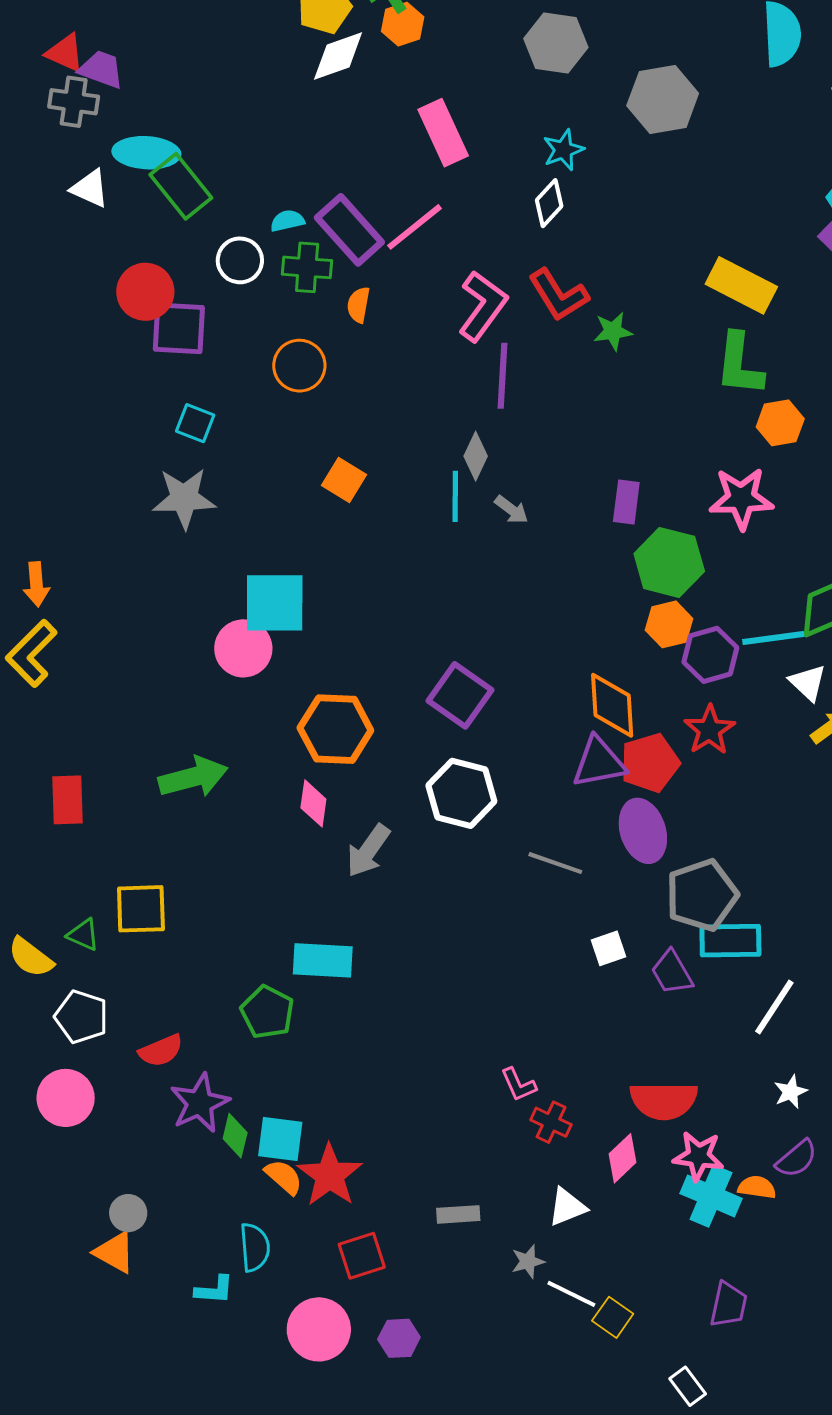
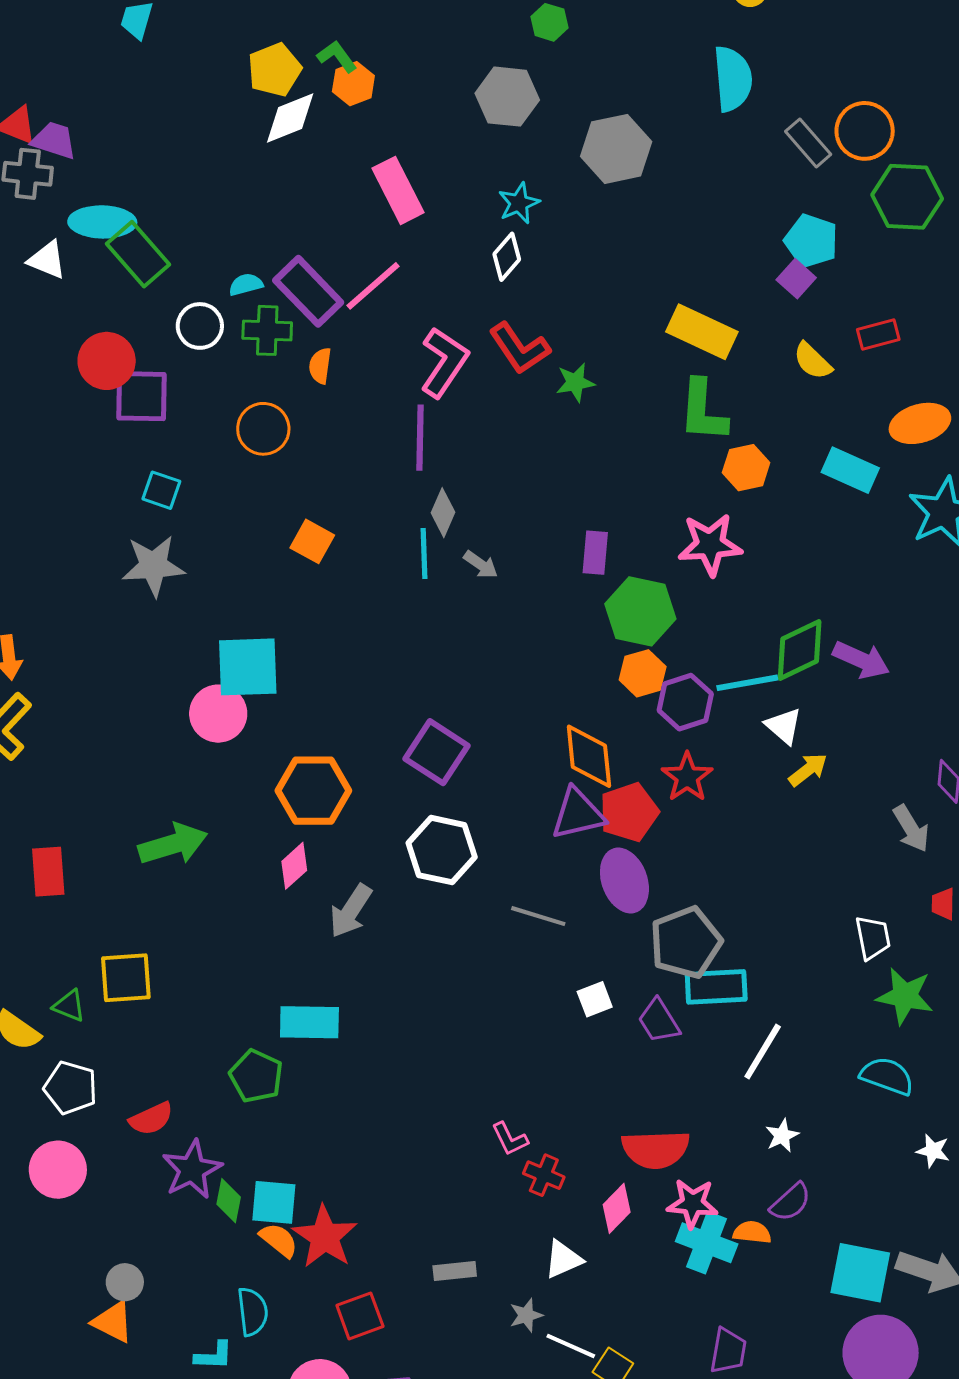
purple line: (503, 376) -> (420, 438), moved
pink diamond: (313, 803) -> (294, 866), turned 42

